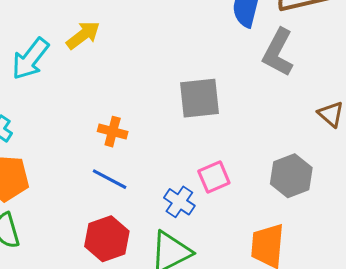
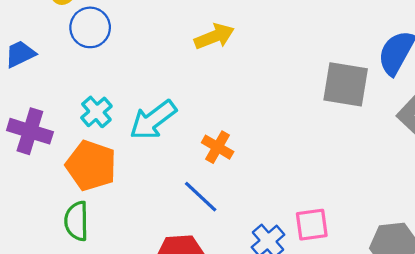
cyan arrow: (30, 59) -> (153, 120), moved
gray square: (199, 98) -> (346, 84), moved

